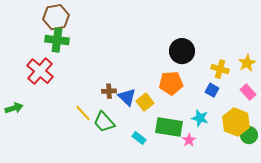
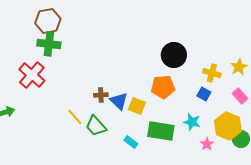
yellow square: (145, 102) -> (137, 106), turned -30
pink star: (189, 140) -> (207, 144), moved

